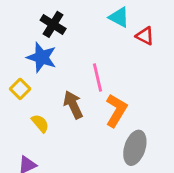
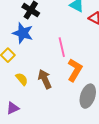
brown arrow: (73, 105) -> (45, 79), moved

